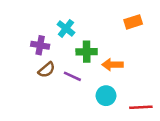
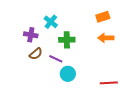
orange arrow: (112, 65) -> (106, 38), moved
cyan circle: (106, 96) -> (68, 74), moved

